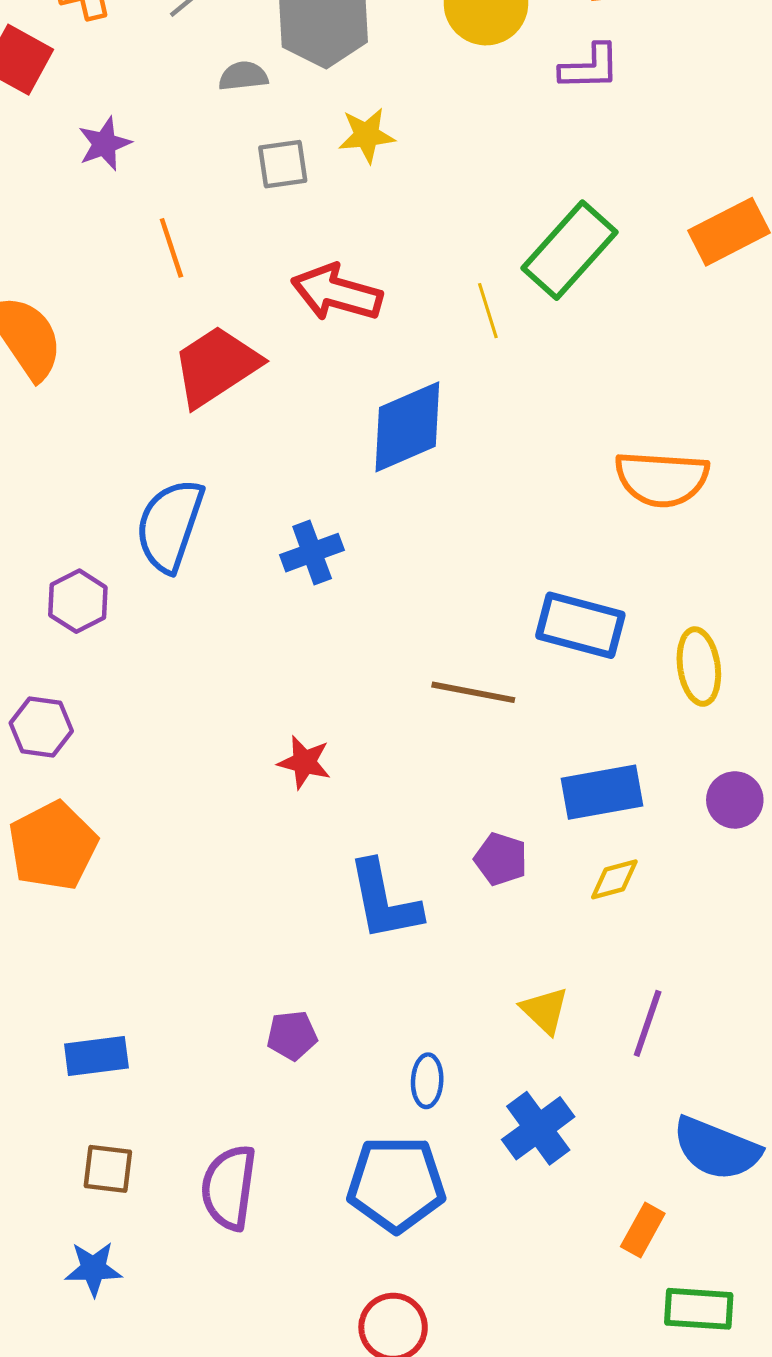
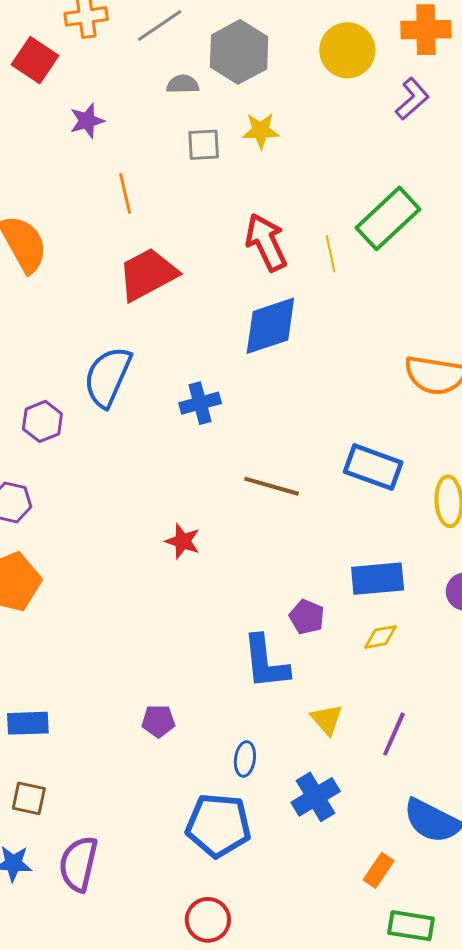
purple L-shape: (590, 67) -> (412, 99), turned -45
red arrow: (337, 293) -> (266, 242), moved, turned 44
brown line: (473, 692) -> (272, 486), moved
blue L-shape: (384, 901) -> (266, 662), moved
purple semicircle: (229, 1187) -> (78, 864), moved

